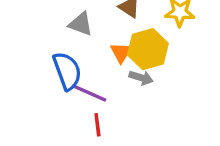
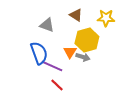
orange triangle: (121, 53) -> (70, 52), moved
red line: (97, 125) -> (57, 85), turned -40

